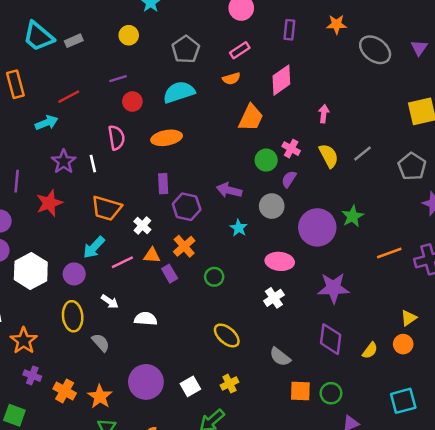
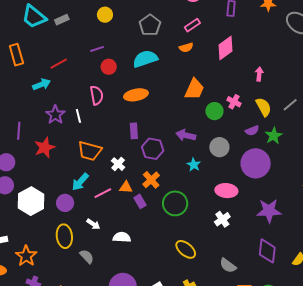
orange trapezoid: (251, 118) -> (194, 89), moved
purple semicircle: (289, 179) -> (252, 131), moved, turned -144
green star: (353, 216) -> (274, 136), moved
green circle: (214, 277) -> (175, 203), size x1.6

